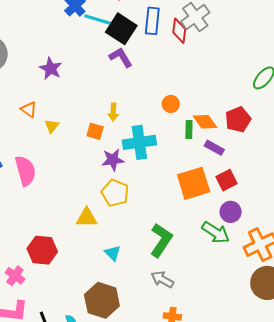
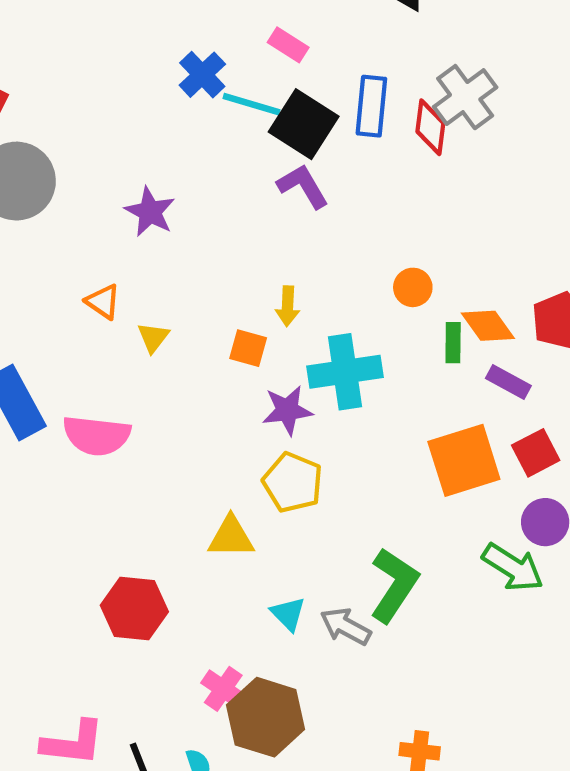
pink semicircle: (25, 171) -> (97, 436), turned 112
pink cross: (15, 276) -> (223, 689), moved
gray arrow: (162, 279) -> (346, 626), moved

